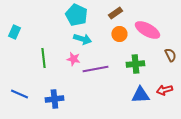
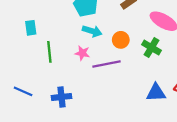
cyan rectangle: (14, 32) -> (31, 28), moved, turned -32
orange circle: (119, 34) -> (121, 40), moved
green cross: (135, 64) -> (151, 48), moved, turned 36

